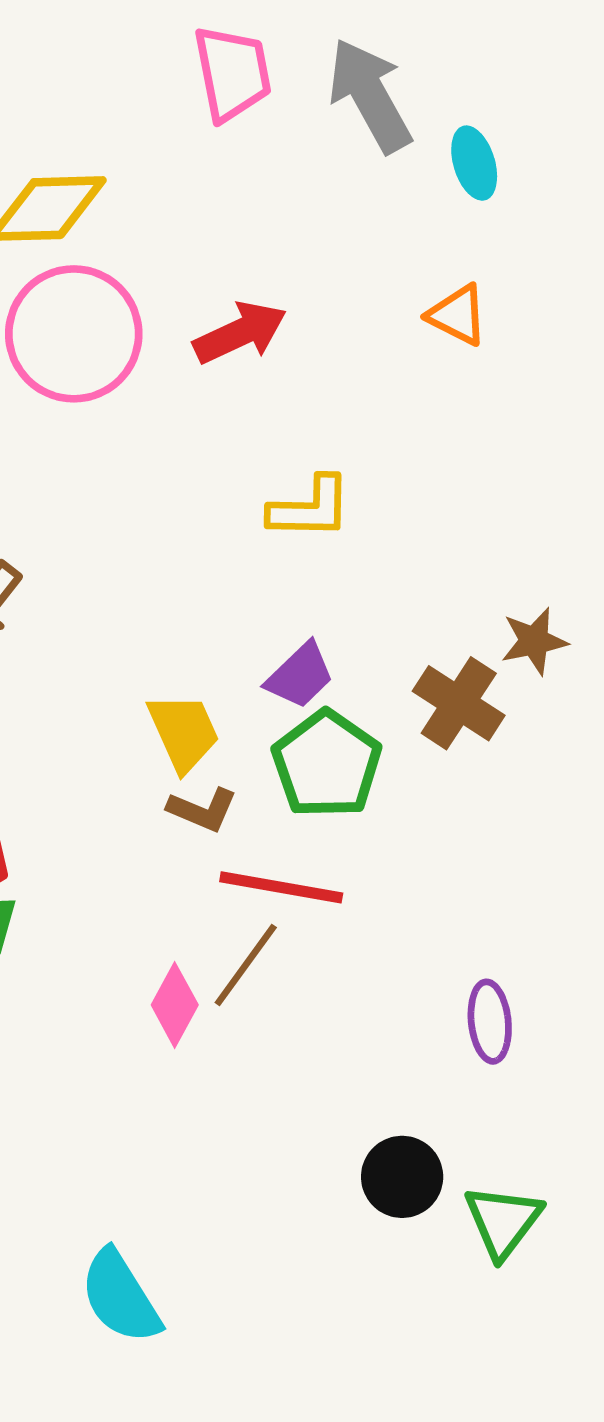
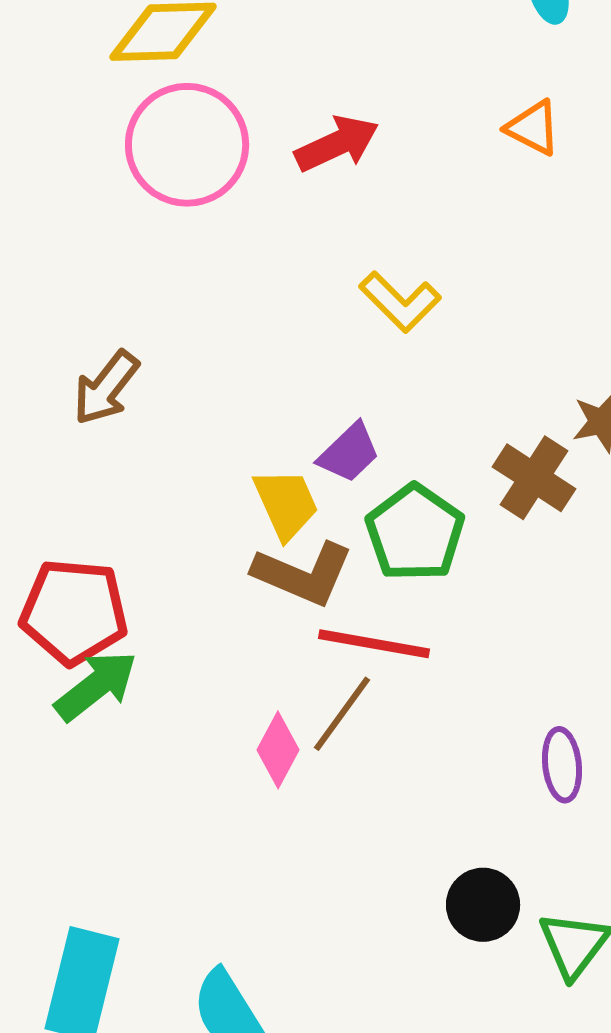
yellow L-shape: (310, 508) -> (400, 302), turned 44
purple trapezoid: (300, 676) -> (349, 453), moved
brown L-shape: (202, 810) -> (303, 574), size x1.6

